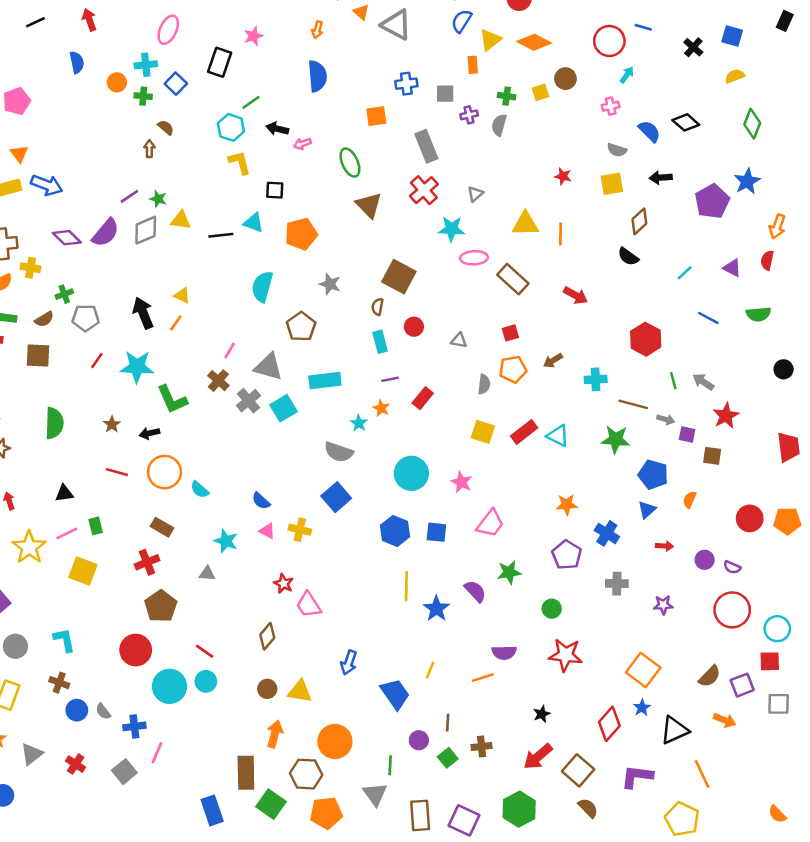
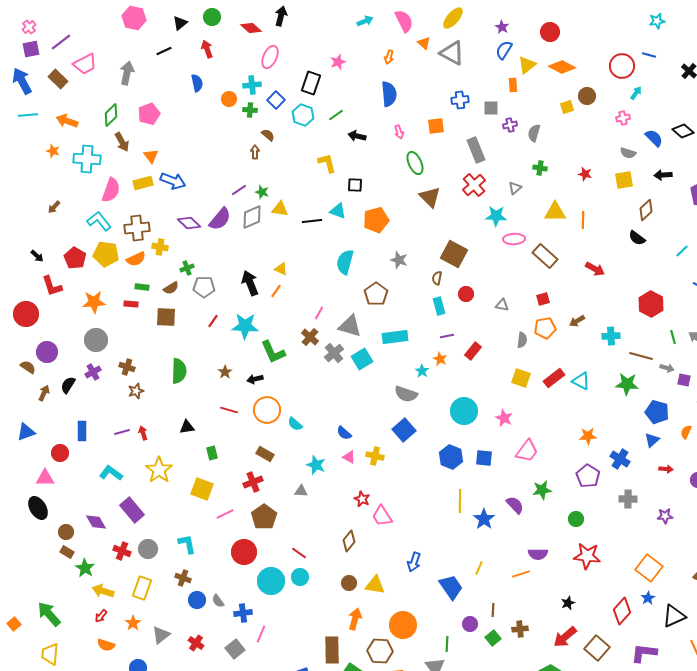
green cross: (507, 96) -> (540, 168), moved
cyan hexagon: (231, 127) -> (303, 115), moved
pink arrow: (302, 144) -> (399, 132), moved, turned -88
pink line: (67, 533) -> (225, 514), moved

